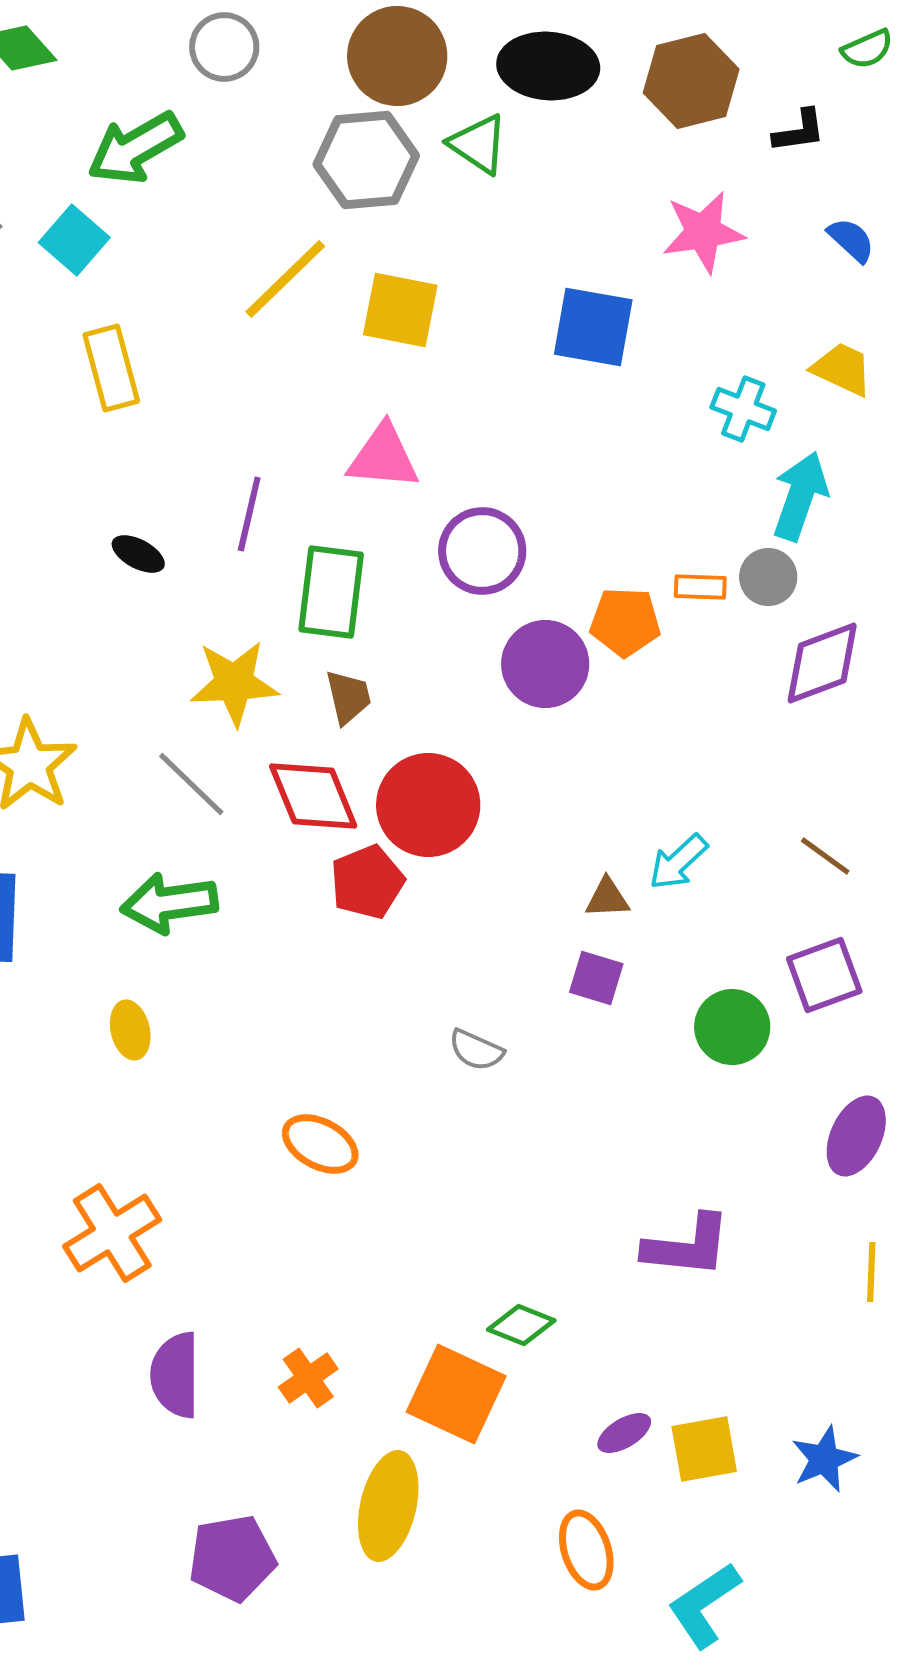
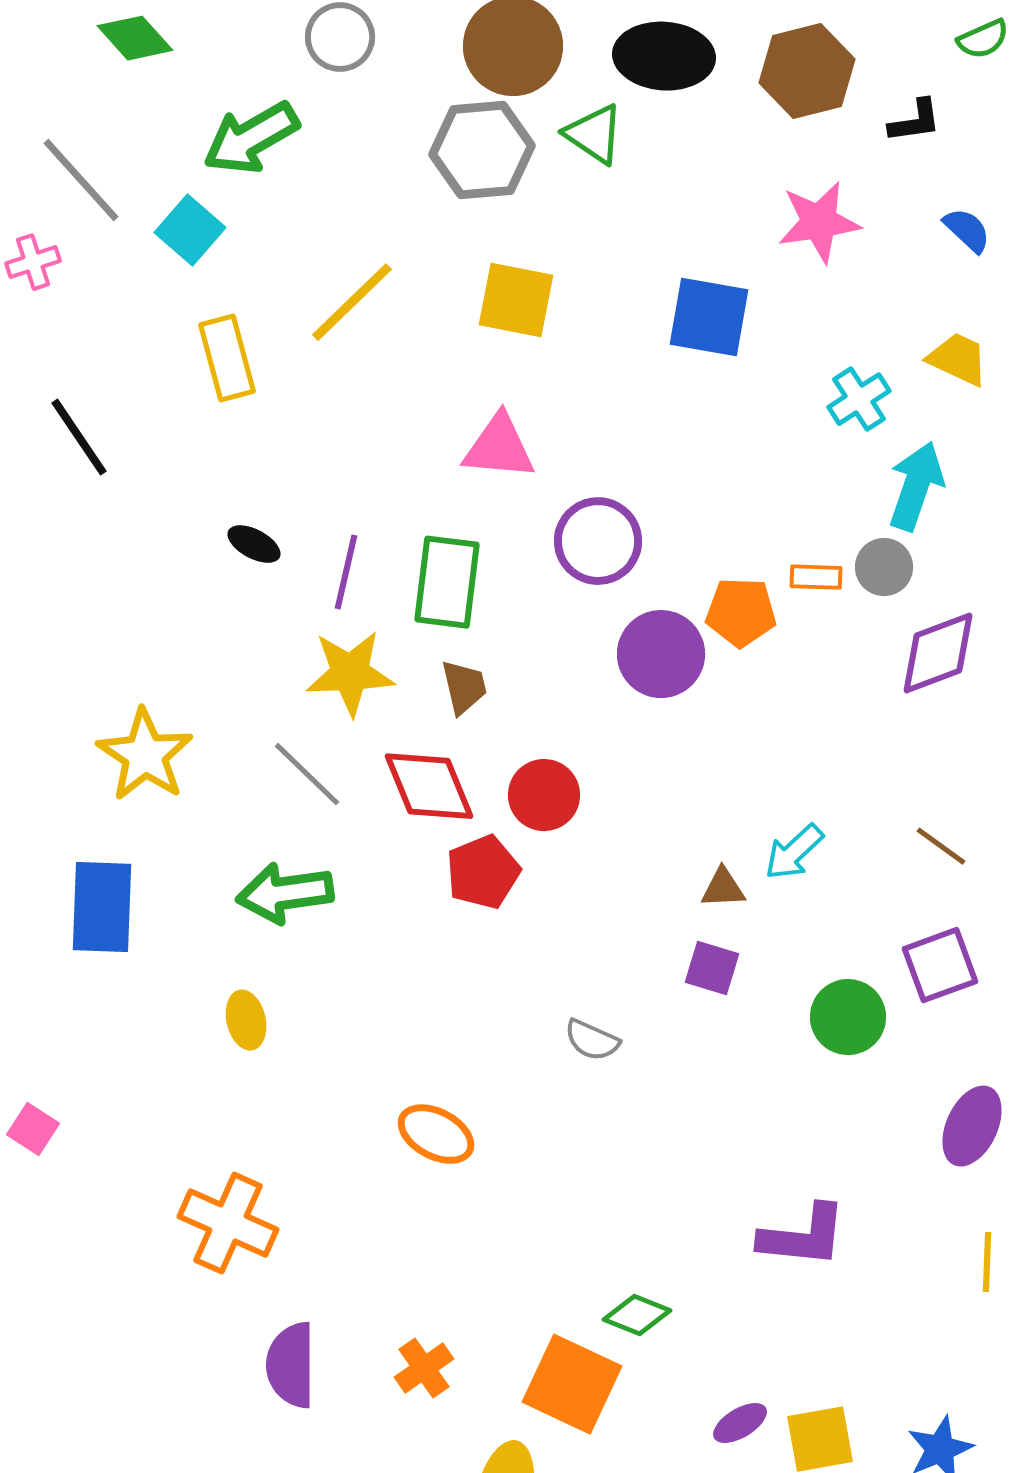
yellow line: (285, 279) -> (352, 302), moved
cyan cross: (743, 409) -> (859, 399), turned 36
purple line: (249, 514) -> (346, 572), moved
red circle: (428, 805) -> (544, 795), size x0.7
orange cross: (112, 1233) -> (228, 1223), turned -34

